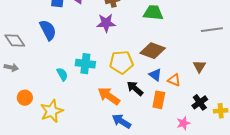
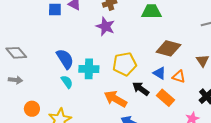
purple star: (106, 23) -> (105, 26), turned 30
blue semicircle: (48, 30) -> (65, 59), moved
brown diamond: (153, 51) -> (168, 48), moved
orange rectangle: (159, 100) -> (165, 98), turned -54

